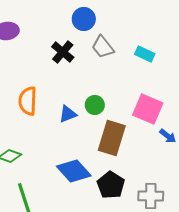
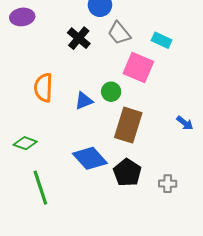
pink square: (148, 109) -> (138, 67), moved
gray cross: (151, 196) -> (168, 184), size x0.7

